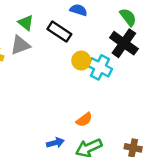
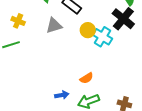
gray triangle: (20, 45) -> (54, 26), moved

